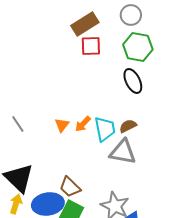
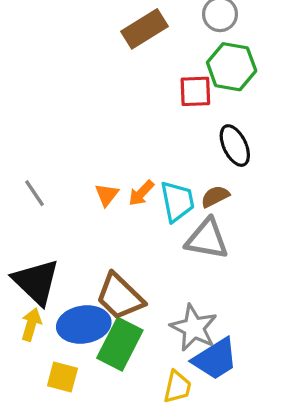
red square: (91, 46) -> (195, 91), moved
black ellipse: (133, 81) -> (235, 146), moved
brown trapezoid: (70, 187) -> (120, 297), size x1.4

